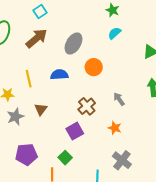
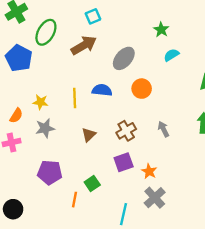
green star: (113, 10) -> (161, 30), moved
yellow line: (29, 79) -> (75, 98), moved
brown triangle: (41, 109) -> (89, 135), moved
orange star: (115, 128) -> (149, 171), moved
purple square: (75, 131) -> (124, 162), moved

